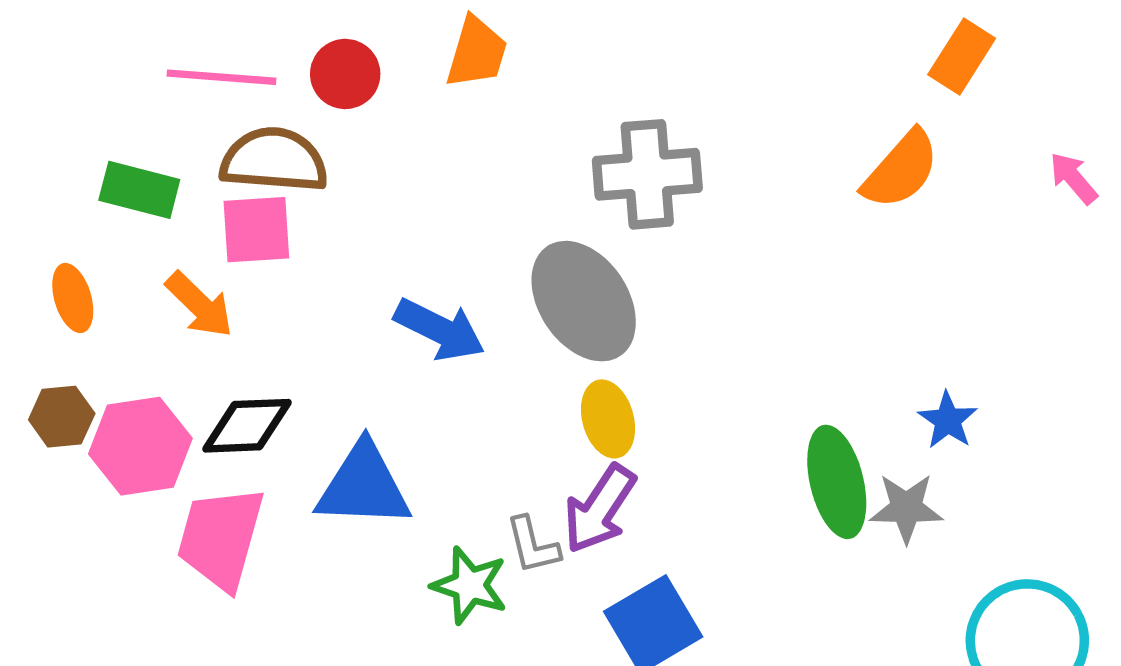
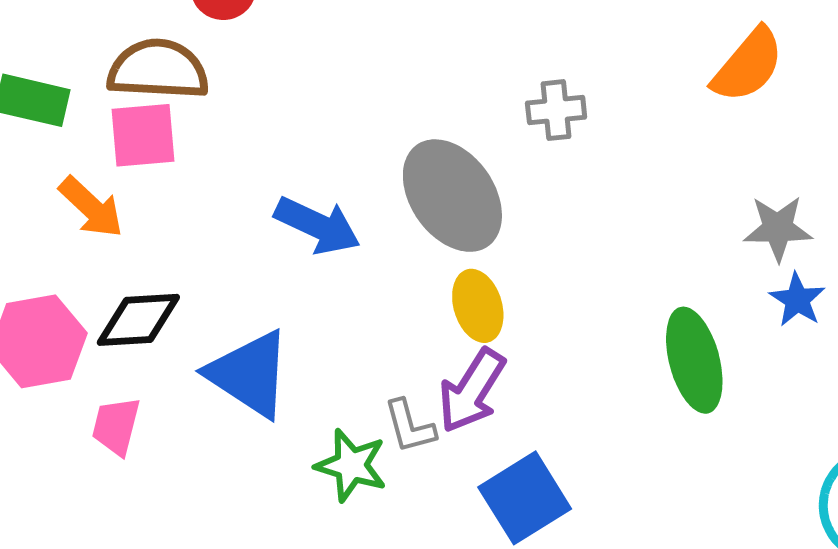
gray cross: (647, 174) -> (556, 110), moved, size x0.6
blue triangle: (364, 486) -> (249, 374), turned 32
gray star: (906, 508) -> (778, 228), moved
pink trapezoid: (221, 538) -> (116, 426), size x0.6

